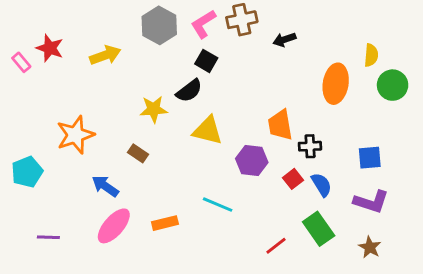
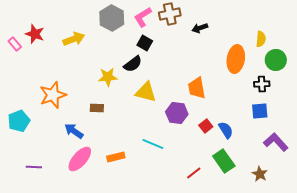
black cross: (310, 146) -> (262, 84), moved
brown rectangle: (138, 153) -> (97, 108), turned -32
purple L-shape: (371, 202) -> (276, 142), moved, turned -150

